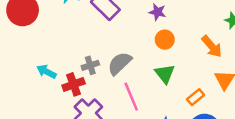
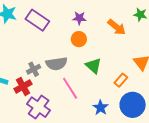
orange circle: (165, 40) -> (79, 39), moved
orange arrow: (212, 46) -> (117, 27), moved
gray semicircle: (120, 63) -> (56, 64), turned -135

